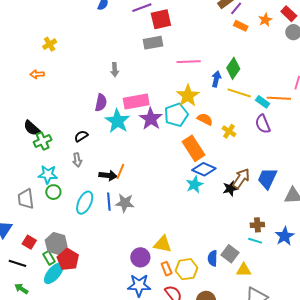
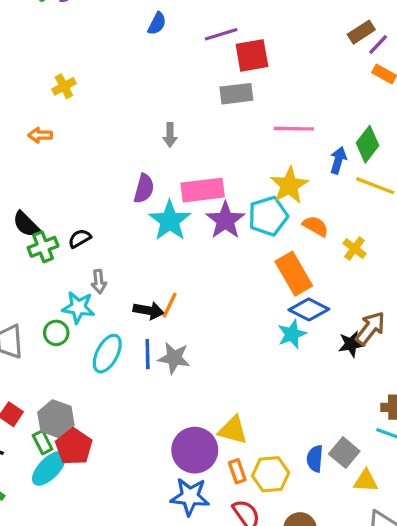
black semicircle: (81, 136) -> (80, 238), moved
cyan star: (48, 175) -> (78, 307), moved
purple circle: (140, 257) -> (195, 450), size x1.4

